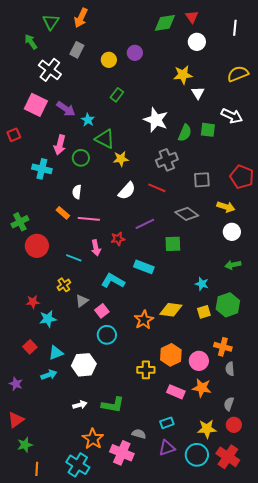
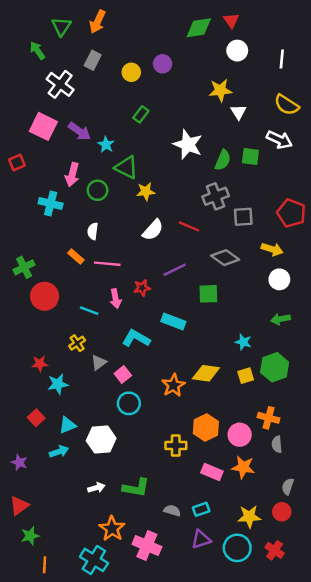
white line: (235, 28) -> (282, 59), moved
yellow semicircle: (238, 74) -> (287, 105), moved, turned -125
gray cross: (167, 160) -> (216, 196), moved
gray semicircle: (229, 404) -> (288, 486), moved
gray semicircle: (139, 434) -> (172, 511), moved
red cross: (228, 457) -> (275, 550), size x0.7

